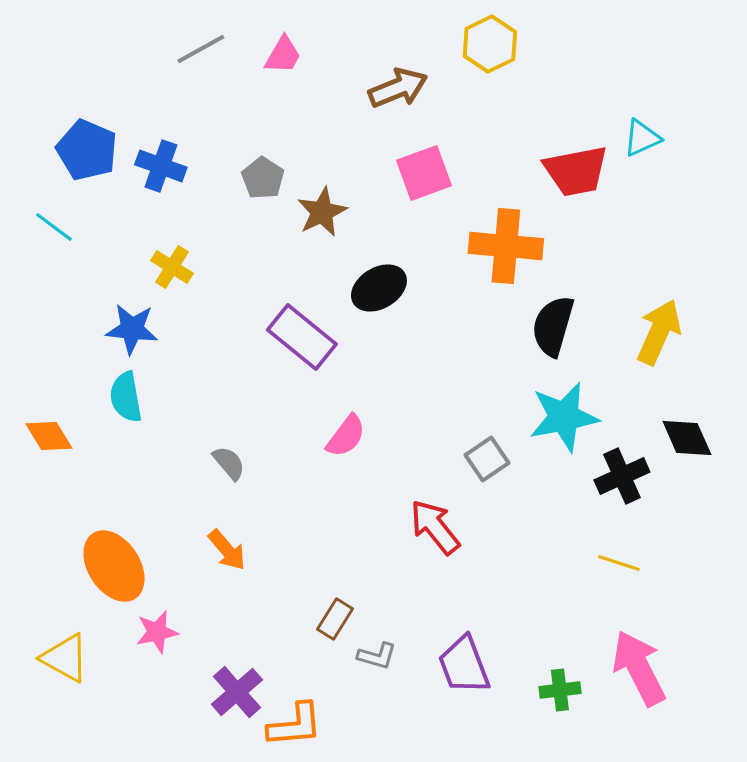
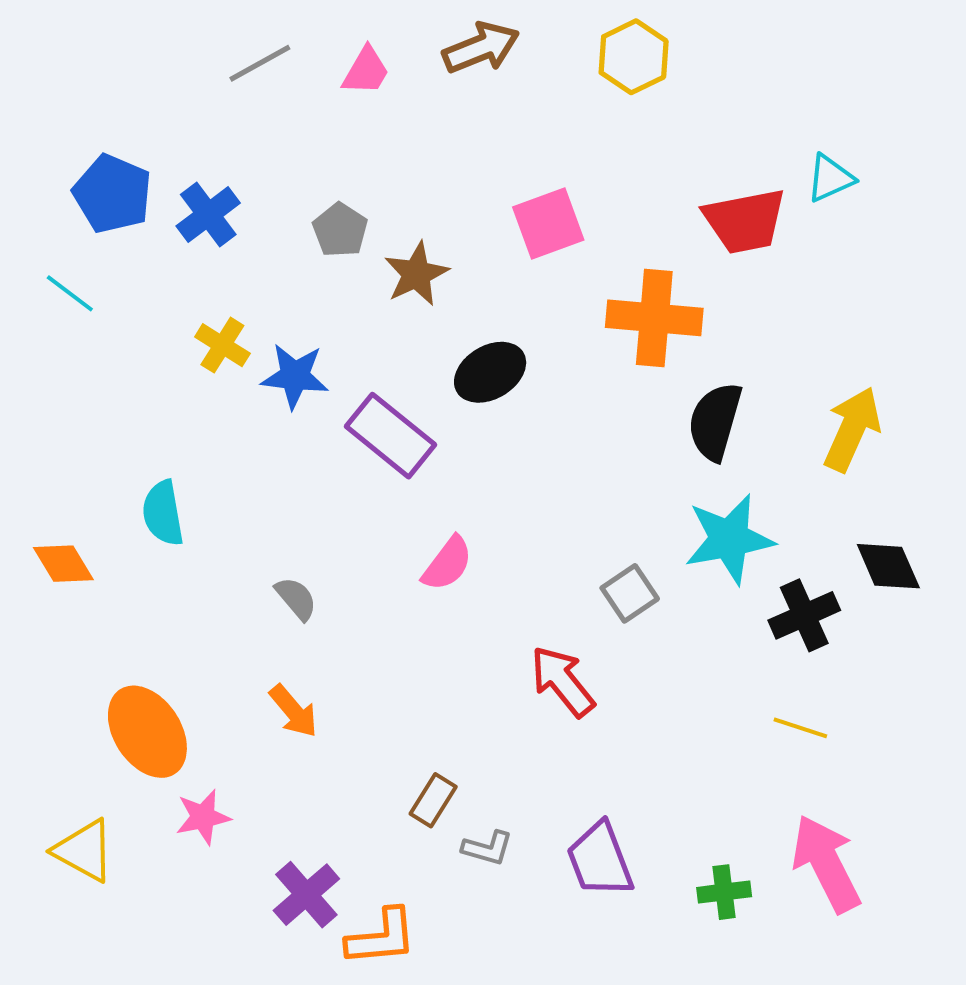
brown arrow: (398, 88) -> (481, 48), moved
blue cross: (161, 166) -> (208, 215), turned 33
blue star: (132, 329) -> (295, 376), moved

